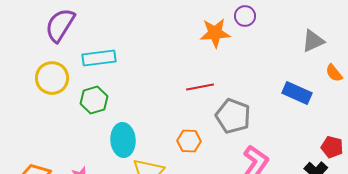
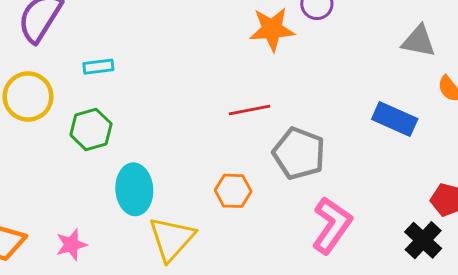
gray triangle: (313, 41) -> (419, 41), turned 35
cyan rectangle: (99, 58) -> (98, 67), size x0.6

